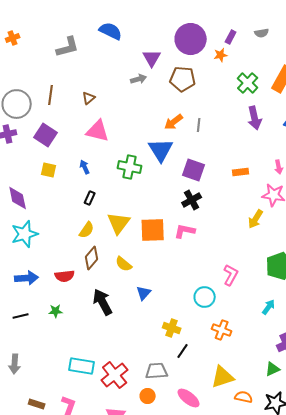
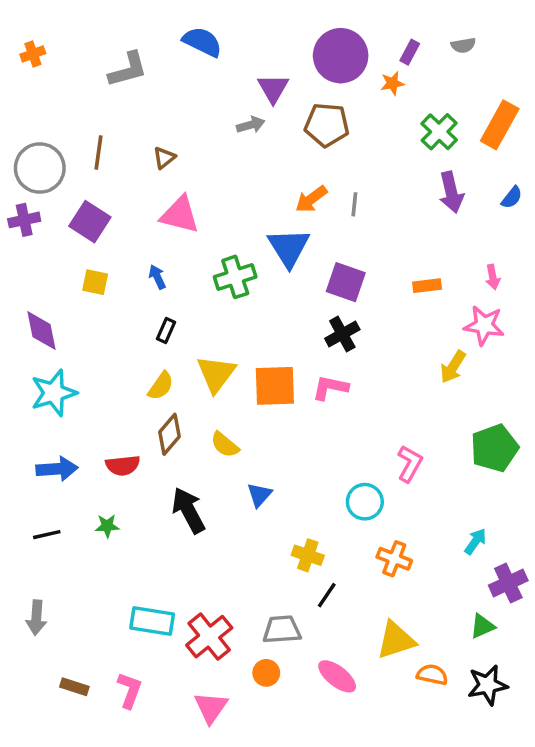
green cross: (130, 167) -> (235, 277), turned -30
cyan arrow: (269, 307) -> (475, 541), moved

